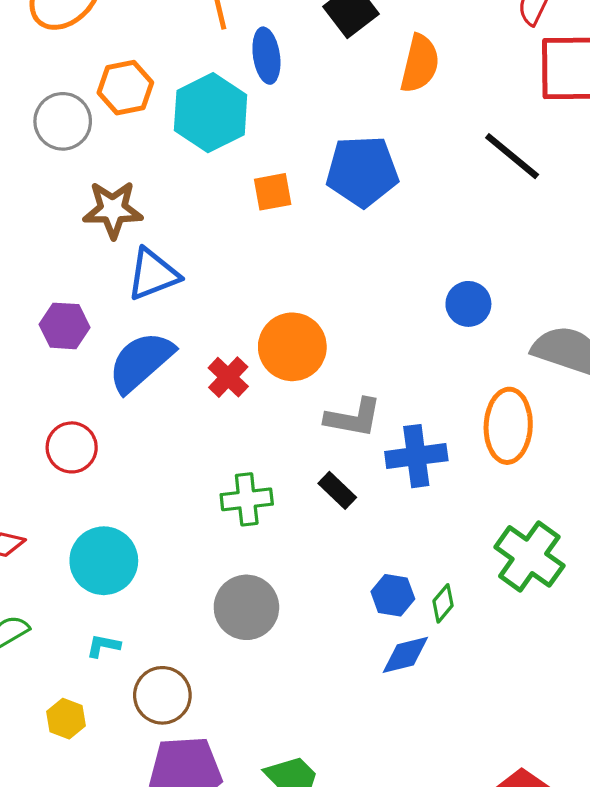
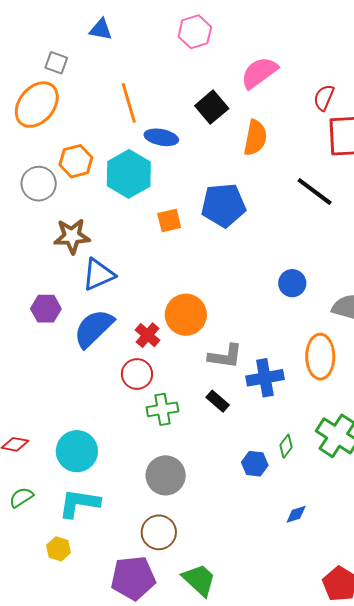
blue ellipse: (266, 56) -> (161, 137), turned -68
red circle: (72, 447) -> (137, 374), moved
green diamond: (443, 603) -> (286, 446), moved
cyan L-shape: (103, 646) -> (79, 503), size x2.0
blue diamond: (405, 655) -> (296, 514), moved, size x0.7
brown circle: (162, 695) -> (159, 532), moved

